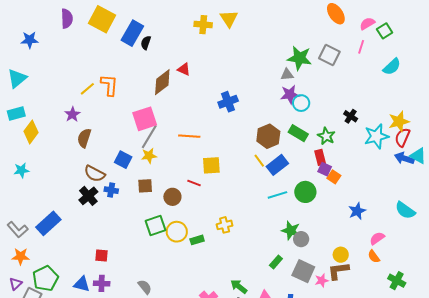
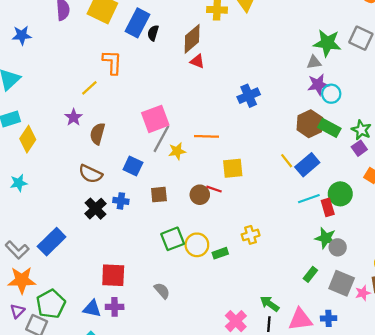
brown diamond: (162, 82) -> (192, 39), moved
orange L-shape: (109, 85) -> (112, 62), moved
brown hexagon: (268, 136) -> (310, 124), moved
brown semicircle: (84, 138) -> (97, 134), moved
yellow star: (149, 156) -> (177, 151), moved
red rectangle: (320, 157) -> (328, 207), moved
purple square: (325, 169) -> (359, 148), moved, turned 32
brown semicircle: (95, 174) -> (90, 174), moved
brown circle: (172, 197) -> (200, 195), moved
red square: (102, 255) -> (113, 275), size x1.6
orange star: (21, 256) -> (22, 280), size x1.4
gray semicircle: (145, 287) -> (162, 291), moved

